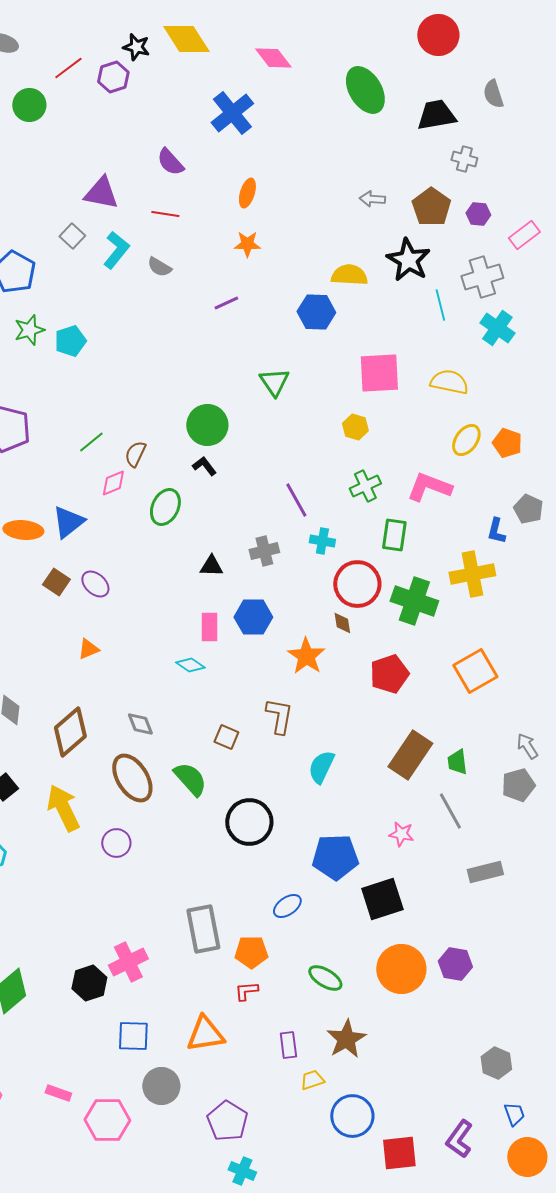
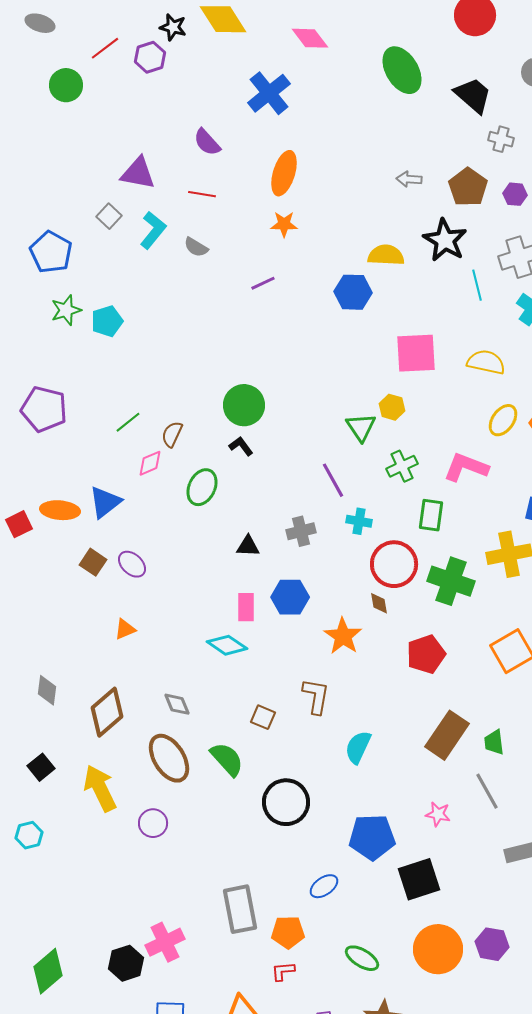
black trapezoid: (436, 115) -> (473, 95), turned 51
orange ellipse: (247, 193) -> (284, 173), size x1.5
green triangle: (274, 382) -> (361, 427), moved
cyan diamond: (190, 665) -> (227, 645), size x1.4

